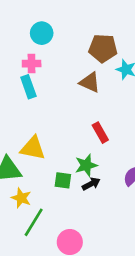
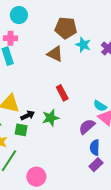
green square: (63, 180) -> (21, 130), moved
black arrow: (91, 184) -> (28, 115), moved

